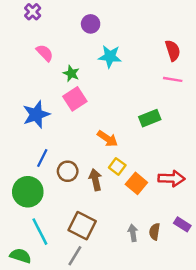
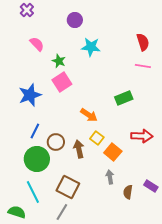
red arrow: (171, 178) -> (142, 136), moved
green circle: (28, 192) -> (37, 159), moved
gray arrow: (133, 233) -> (110, 177), moved

